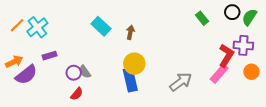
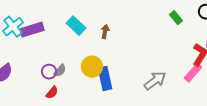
purple rectangle: (49, 56) -> (32, 30), moved, size x1.6
yellow circle: (134, 64) -> (92, 67), moved
gray semicircle: (85, 72) -> (60, 71), turned -104

